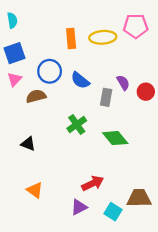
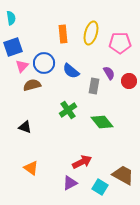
pink pentagon: (136, 26) -> (120, 43), moved
yellow ellipse: (103, 37) -> (91, 33), turned -70
pink triangle: (14, 79) -> (22, 66), moved
brown trapezoid: (139, 198) -> (123, 175), turned 30

